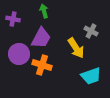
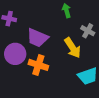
green arrow: (44, 11) -> (67, 11), moved
purple trapezoid: (41, 38) -> (37, 38), turned 85

